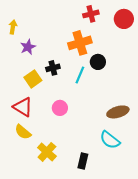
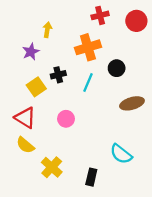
yellow arrow: (13, 27) -> (47, 30), moved
black circle: (98, 62) -> (117, 68), moved
brown ellipse: (118, 112) -> (132, 103), moved

